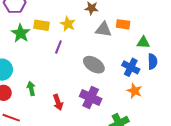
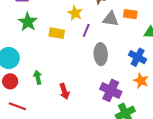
yellow rectangle: (42, 25) -> (57, 33), moved
purple line: (58, 47) -> (86, 30), moved
gray ellipse: (94, 65) -> (101, 54), turned 55
purple cross: (91, 97) -> (111, 90), moved

